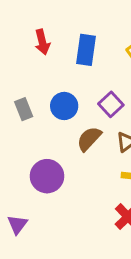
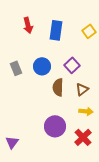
brown semicircle: (89, 139) -> (58, 87), turned -42
purple circle: (47, 176) -> (55, 126), moved

